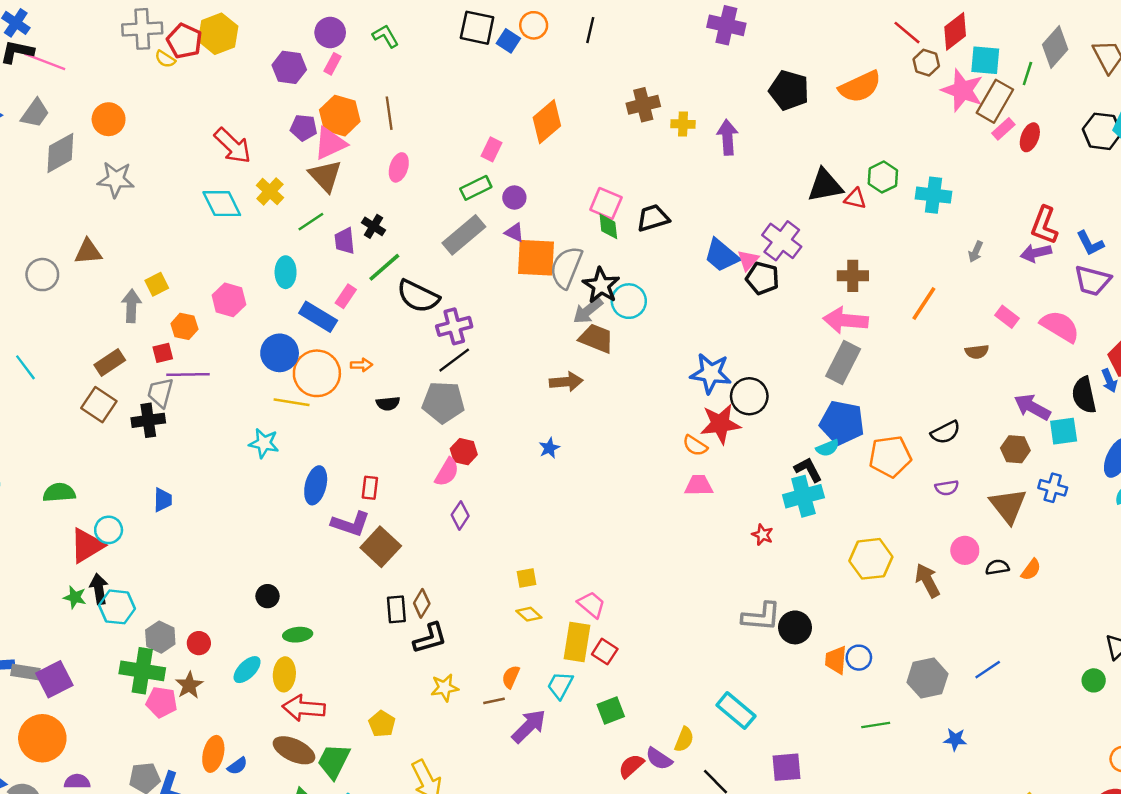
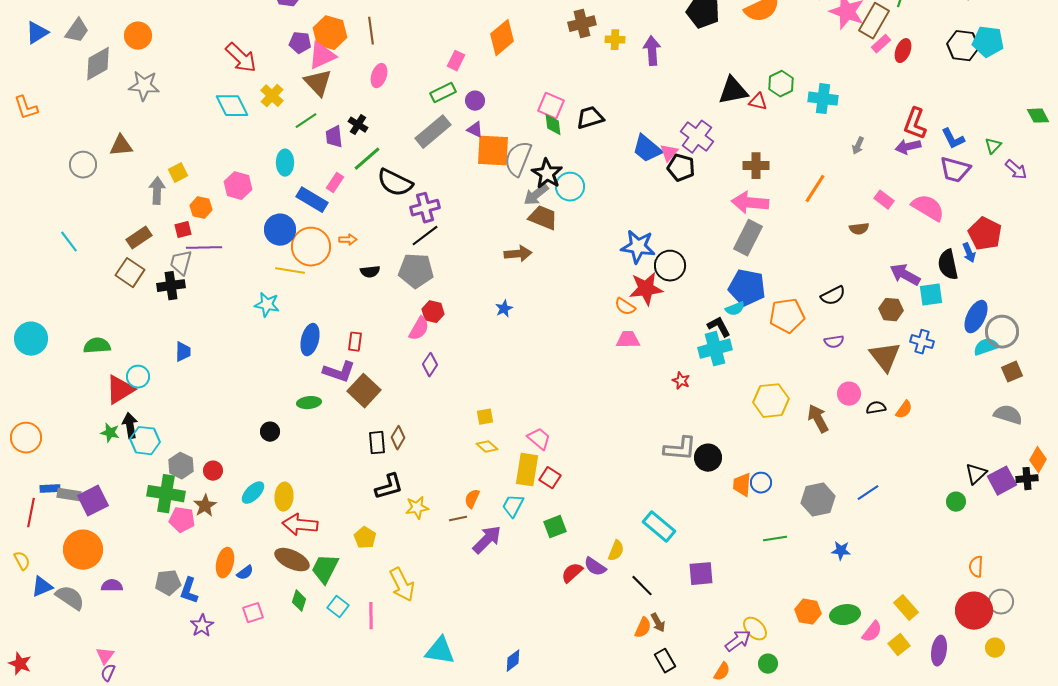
green ellipse: (298, 635) -> (309, 403), moved
black L-shape: (430, 638) -> (389, 487), moved

